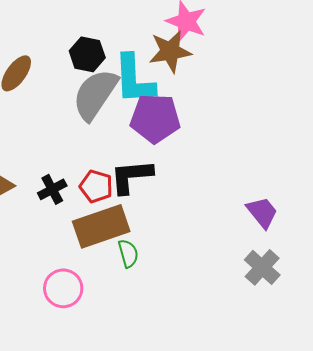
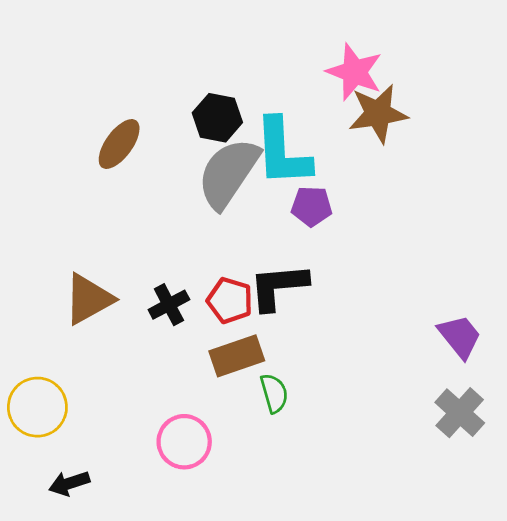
brown star: (170, 51) -> (378, 114), moved
purple pentagon: (155, 118) -> (312, 206), size x0.6
brown rectangle: (101, 226) -> (237, 356), size x0.7

